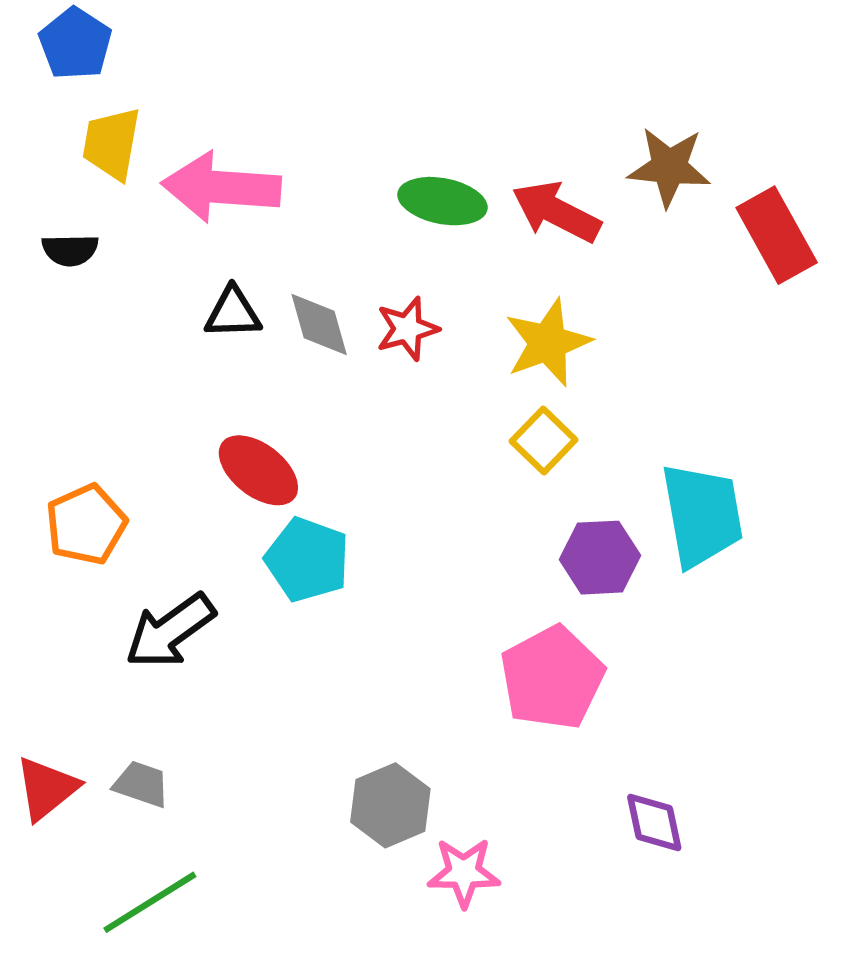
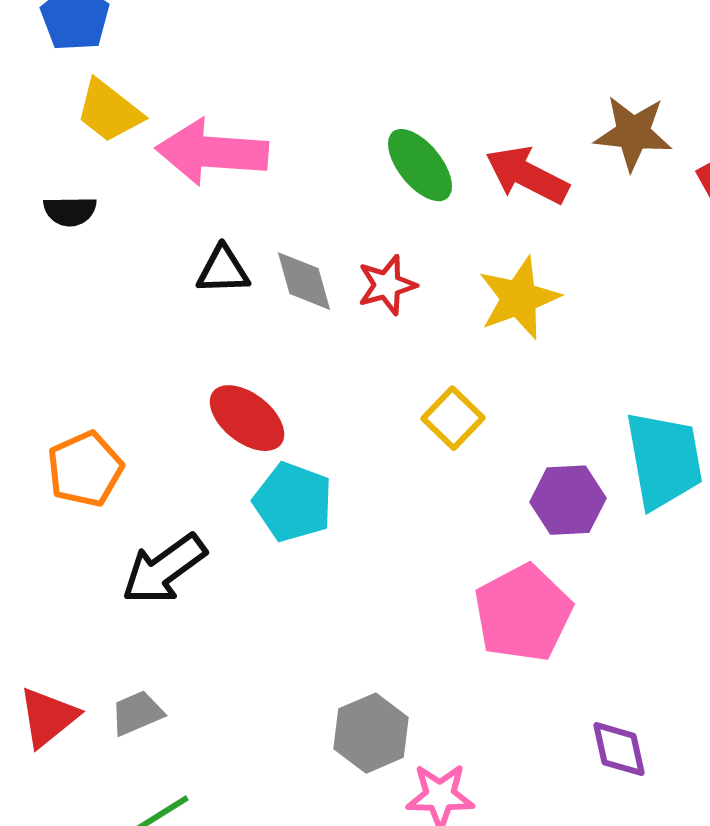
yellow trapezoid: (112, 144) -> (109, 111), turned -62
green ellipse: (442, 201) -> (420, 165), turned 40
yellow square: (544, 440) -> (453, 418), moved
gray trapezoid: (141, 784) -> (137, 713), turned -42

